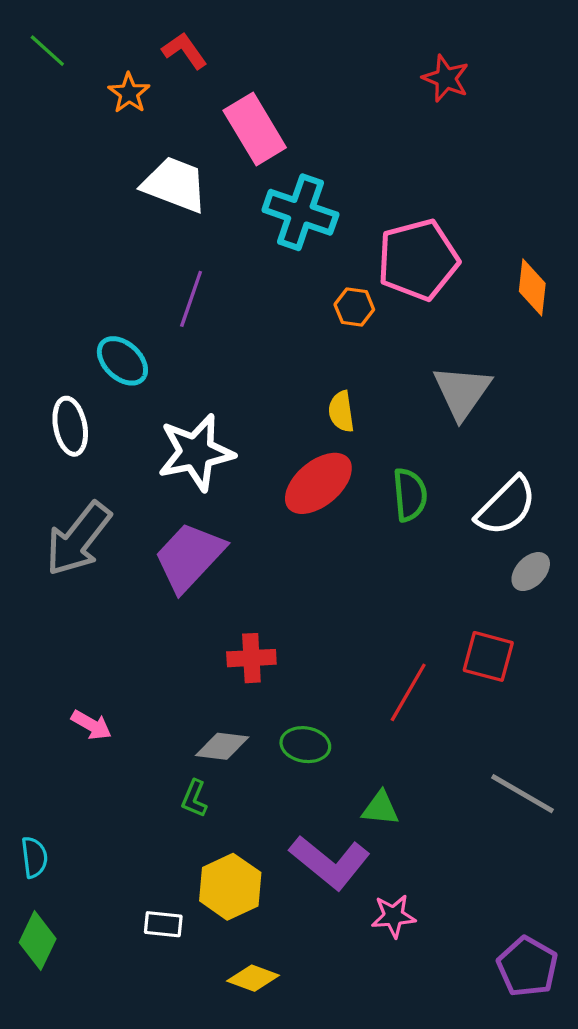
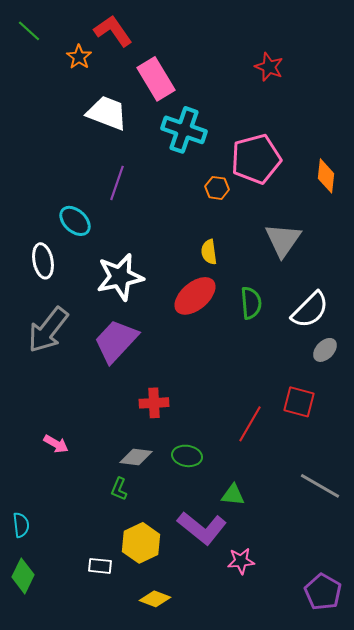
red L-shape: (184, 51) -> (113, 31), size x1.4
red star: (446, 78) -> (269, 67), moved

